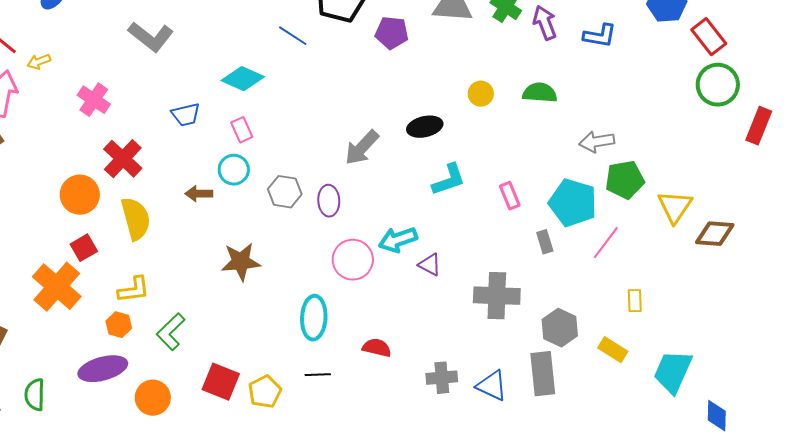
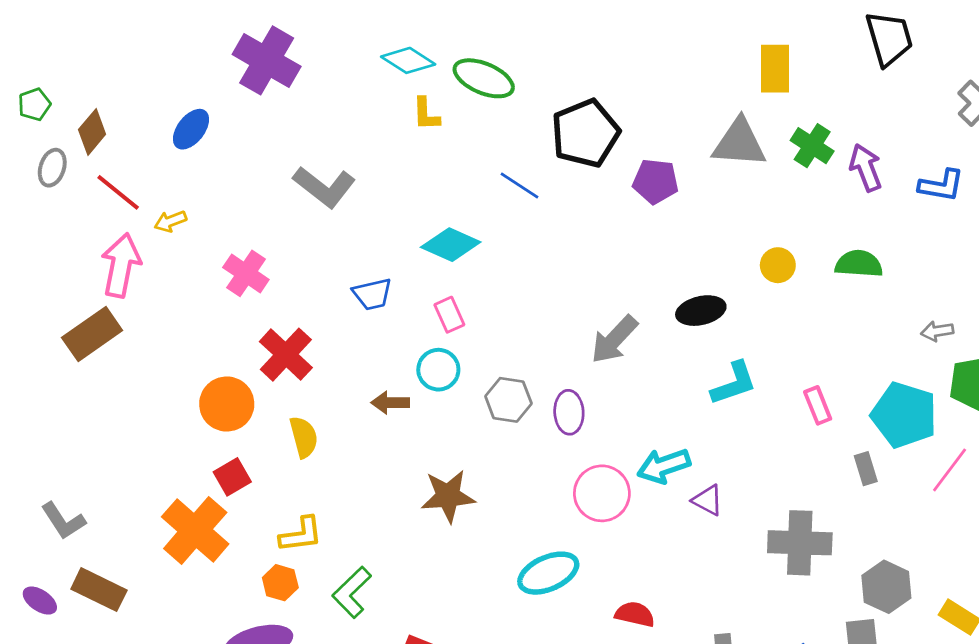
gray arrow: (597, 142) -> (937, 331), size x0.7
yellow semicircle: (136, 219) -> (304, 437), size x0.7
cyan ellipse: (314, 318) -> (548, 573), turned 63

